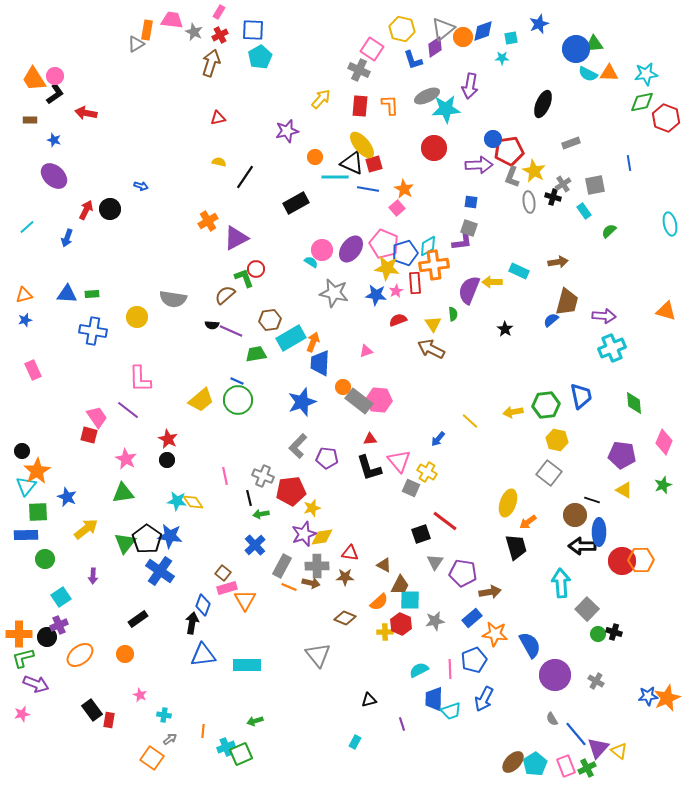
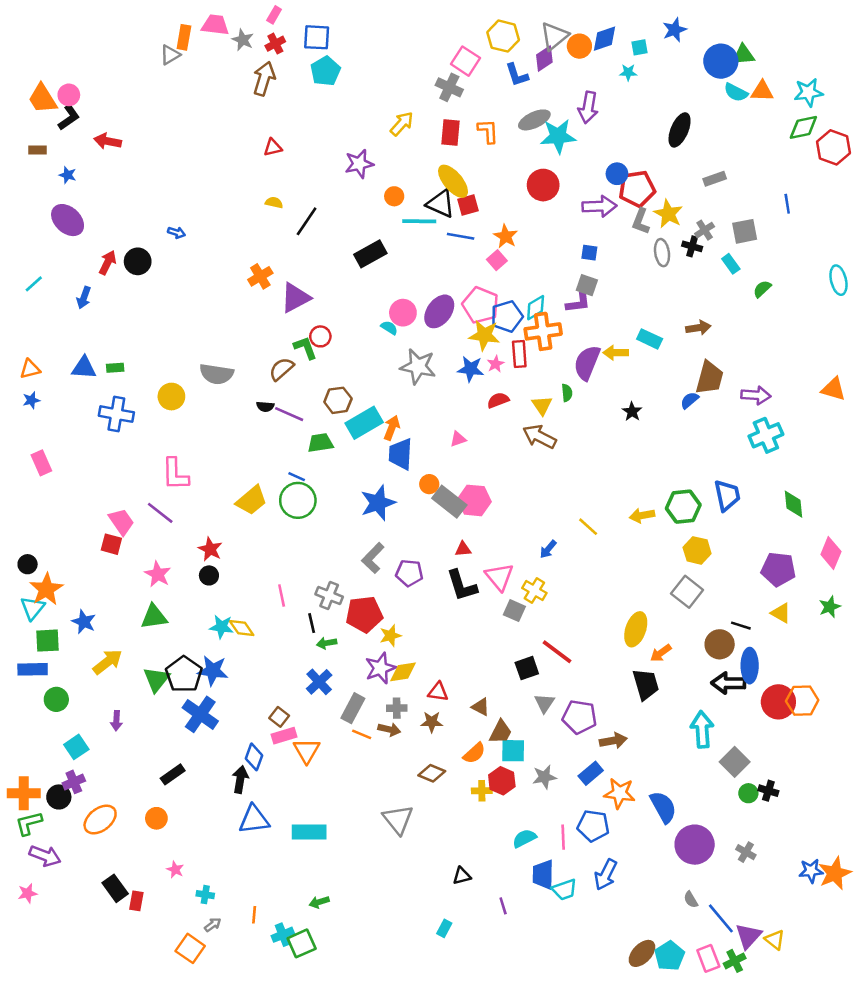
gray cross: (317, 566) -> (397, 708), size x0.7
blue pentagon: (474, 660) -> (593, 826), turned 30

